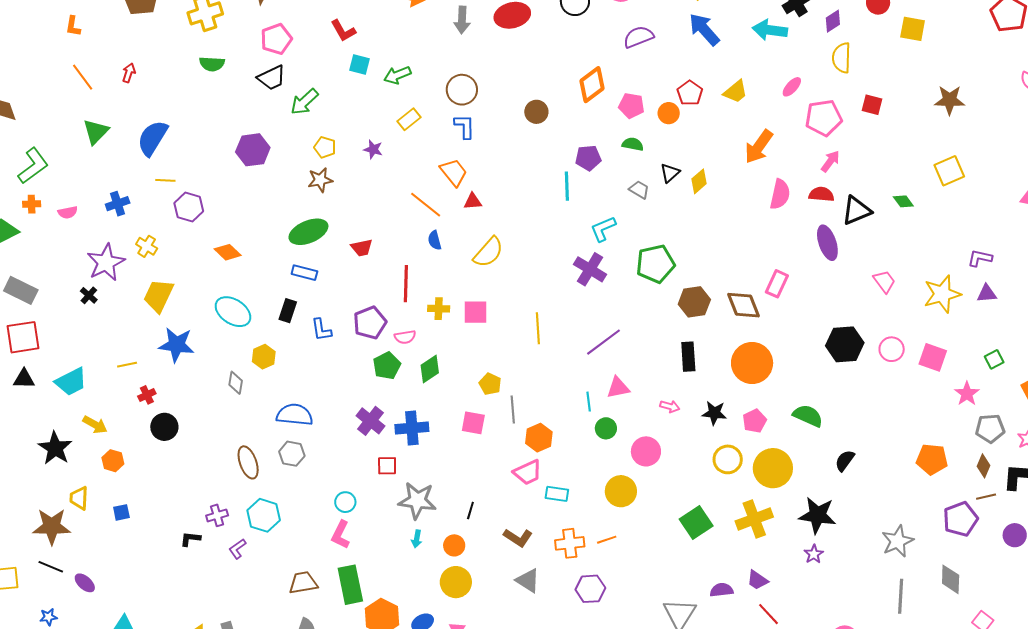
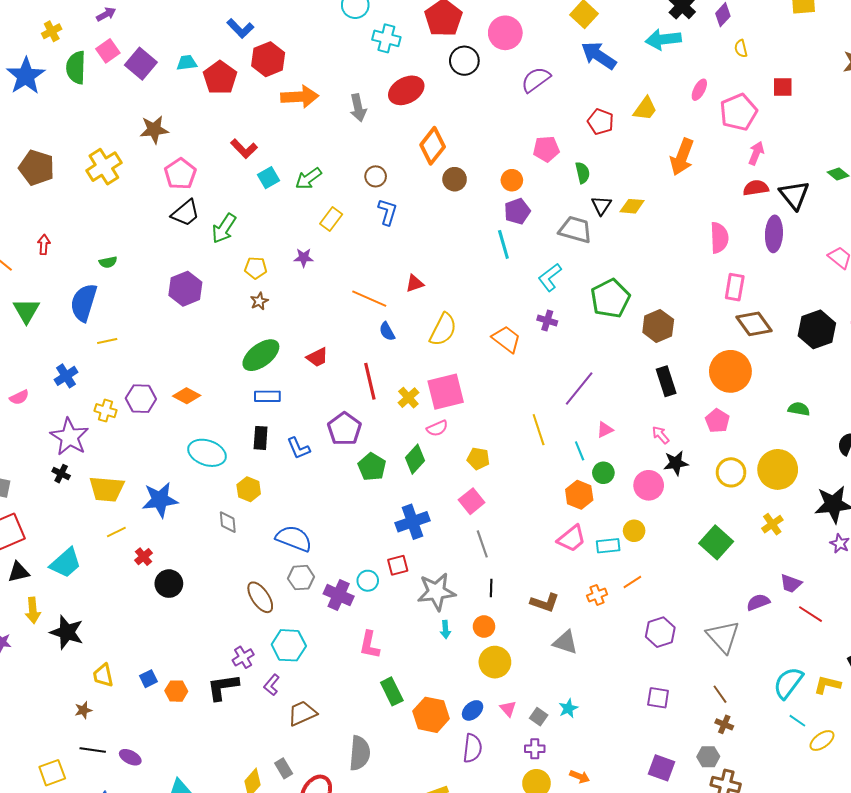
yellow semicircle: (842, 58) -> (741, 48), size x0.6
green semicircle: (212, 64) -> (108, 262), moved, size x0.7
cyan square: (359, 64) -> (268, 178), turned -30
orange diamond: (592, 85) -> (433, 146), moved
brown circle: (462, 90) -> (376, 176), size x0.7
orange circle: (669, 113) -> (512, 180), moved
blue L-shape: (465, 126) -> (388, 212), turned 32
green semicircle: (633, 144) -> (583, 173), moved, turned 80
orange trapezoid: (454, 172) -> (506, 339), moved
brown star: (320, 180) -> (259, 301), size x0.7
yellow diamond: (699, 181) -> (632, 206), turned 60
gray trapezoid: (639, 190) -> (575, 230), size x1.6
pink semicircle: (780, 194) -> (719, 238), moved
purple hexagon: (189, 207) -> (141, 399), moved
black triangle: (856, 211) -> (794, 195), turned -32
purple ellipse: (827, 243) -> (774, 234), turned 36
purple cross: (590, 269) -> (547, 320), size x0.6
yellow trapezoid: (159, 296) -> (107, 489), moved, turned -96
brown diamond: (743, 305) -> (754, 324), moved
yellow cross: (439, 309) -> (408, 398), turned -30
pink square: (476, 312) -> (446, 392), size x1.4
yellow line: (538, 328) -> (539, 430), moved
pink semicircle: (405, 337) -> (437, 428), moved
pink triangle: (618, 388) -> (605, 430), size x0.7
pink arrow: (670, 406) -> (661, 435), turned -132
gray line: (513, 410) -> (482, 544), moved
black star: (714, 413) -> (676, 463), moved
blue semicircle: (295, 415) -> (294, 539), turned 30
green semicircle: (808, 416) -> (799, 409), size x0.7
purple cross: (370, 421) -> (339, 595), moved
pink pentagon: (755, 421) -> (717, 421), moved
pink square: (473, 423) -> (472, 501), turned -35
yellow arrow: (95, 425) -> (33, 610), moved, turned 70
orange hexagon: (539, 438) -> (579, 495), moved
orange hexagon: (113, 461) -> (176, 691), moved
pink trapezoid: (528, 472) -> (572, 538), moved
yellow circle: (621, 491) -> (634, 531), size x0.7
cyan rectangle: (557, 494) -> (608, 546), moved
cyan circle: (345, 502) -> (368, 581), moved
yellow cross: (754, 519) -> (772, 524), size x0.6
brown star: (52, 526) -> (83, 710), size x0.5
black L-shape: (190, 539) -> (223, 687), size x1.6
orange cross: (570, 543) -> (597, 595), size x0.7
brown trapezoid: (303, 583) -> (302, 713), moved
green rectangle: (350, 585) -> (392, 691), size x0.7
purple hexagon: (590, 589) -> (660, 632), moved

